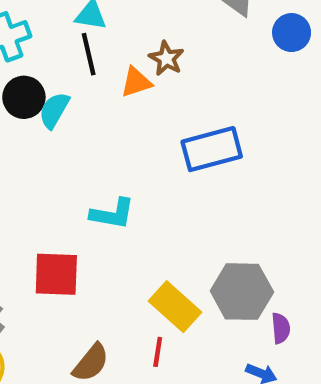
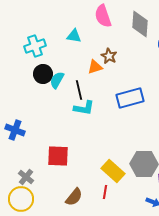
black line: (89, 54) -> (79, 90), moved
cyan L-shape: (112, 214) -> (84, 108), moved

